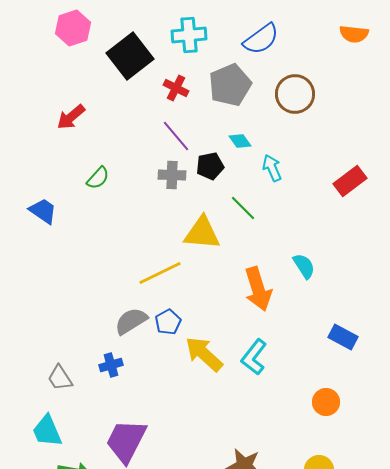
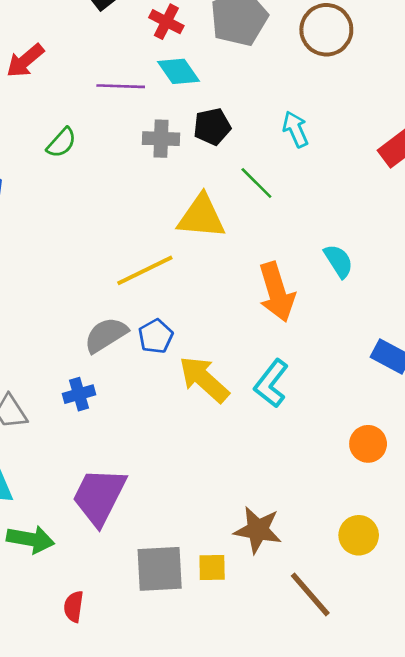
purple line: (176, 136) -> (121, 86), moved, turned -48
cyan diamond: (240, 141) -> (178, 71), moved, size x1.4

